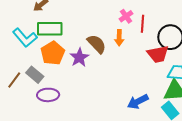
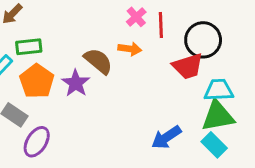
green rectangle: (50, 29) -> (29, 47), size x0.7
orange arrow: (119, 38) -> (130, 49), turned -77
purple ellipse: (48, 95) -> (37, 142), turned -50

